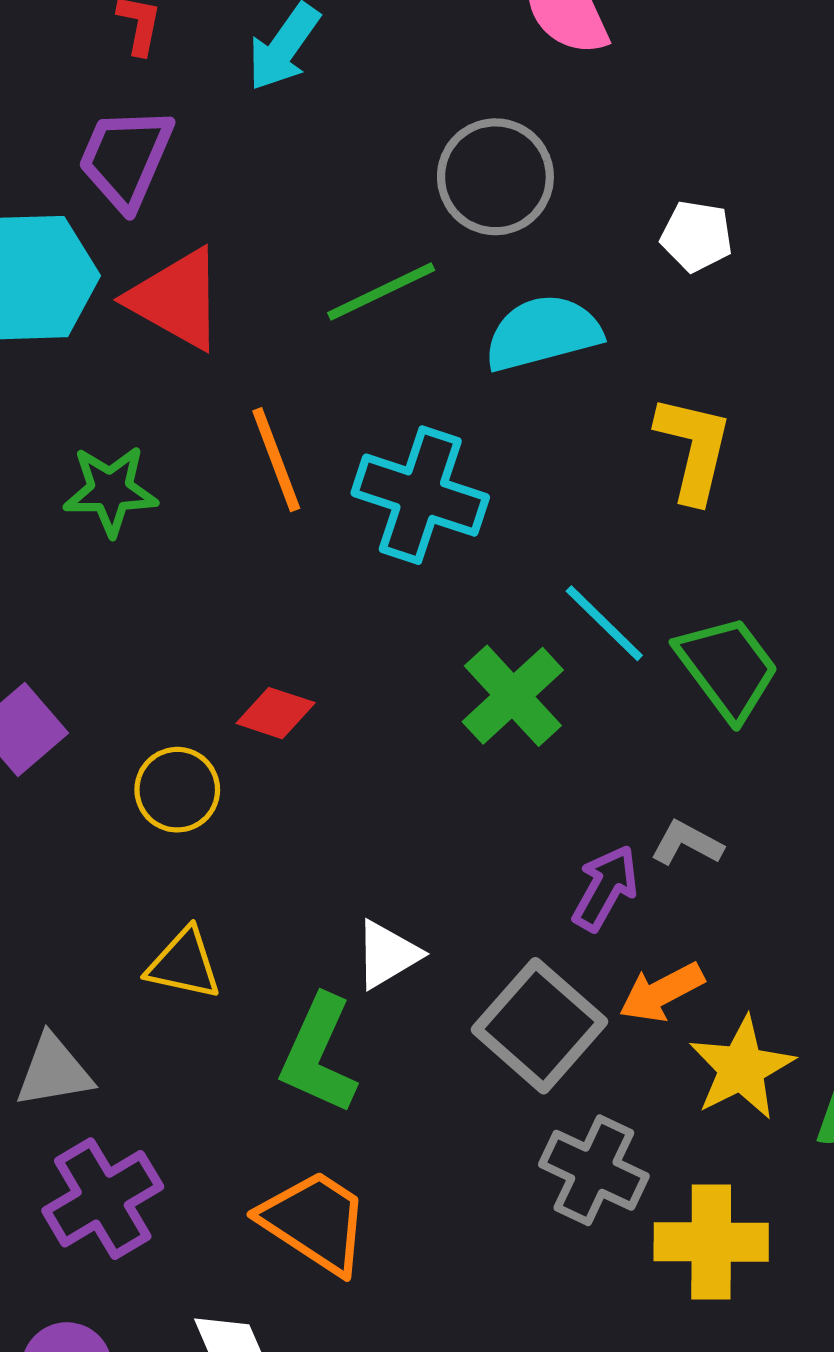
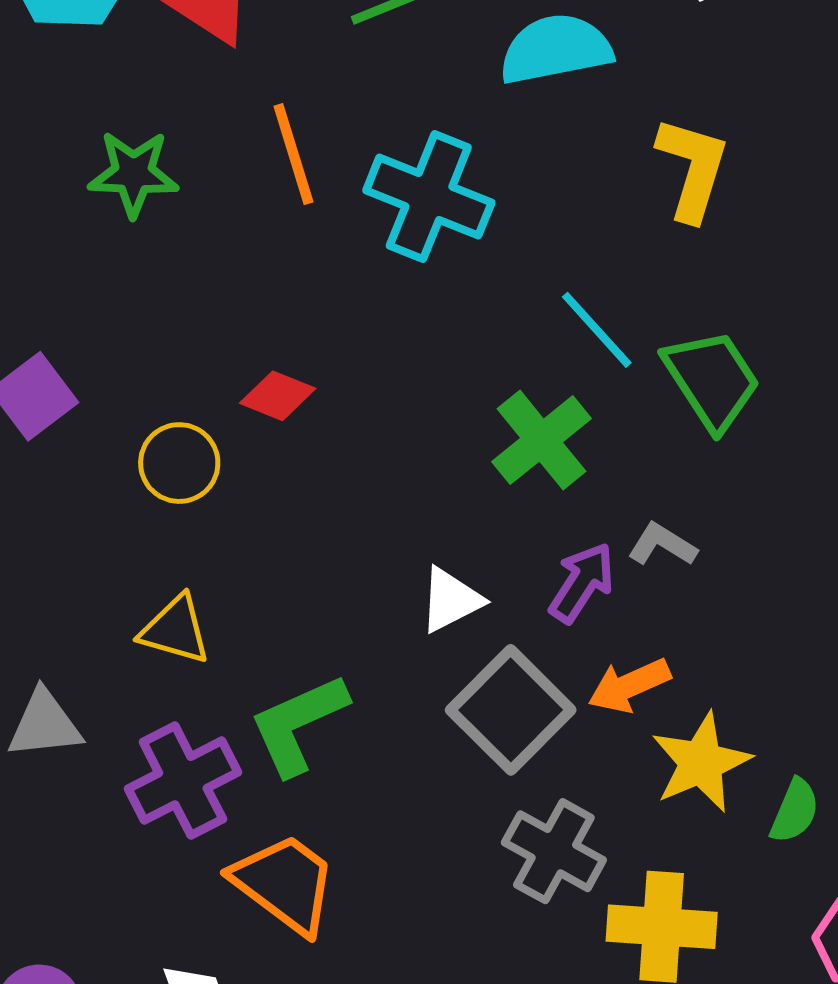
green cross: (513, 696) -> (542, 440), moved
white triangle: (387, 954) -> (451, 600), moved
green L-shape: (319, 1054) -> (298, 724), turned 38
purple cross: (103, 1199) -> (183, 781), moved

